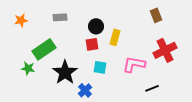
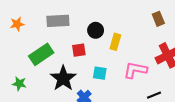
gray rectangle: (60, 17) -> (58, 21), size x1.5
red square: (92, 44) -> (79, 50), moved
green star: (28, 68) -> (19, 84), moved

